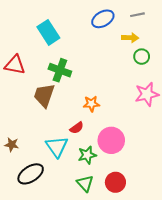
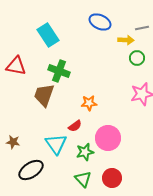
gray line: (137, 15) -> (142, 28), moved
blue ellipse: (103, 19) -> (100, 22), turned 55

